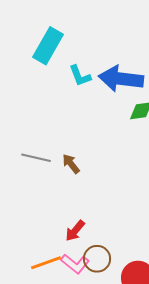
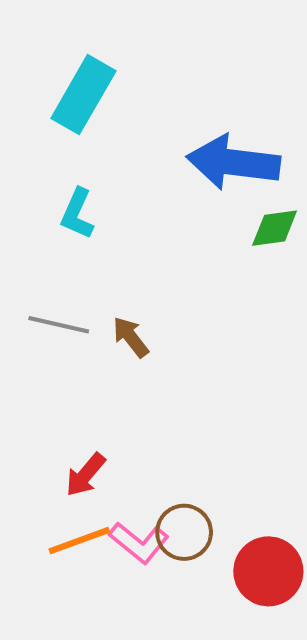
cyan L-shape: (80, 76) -> (77, 214), moved, turned 45
red arrow: (75, 231) -> (85, 475), moved

